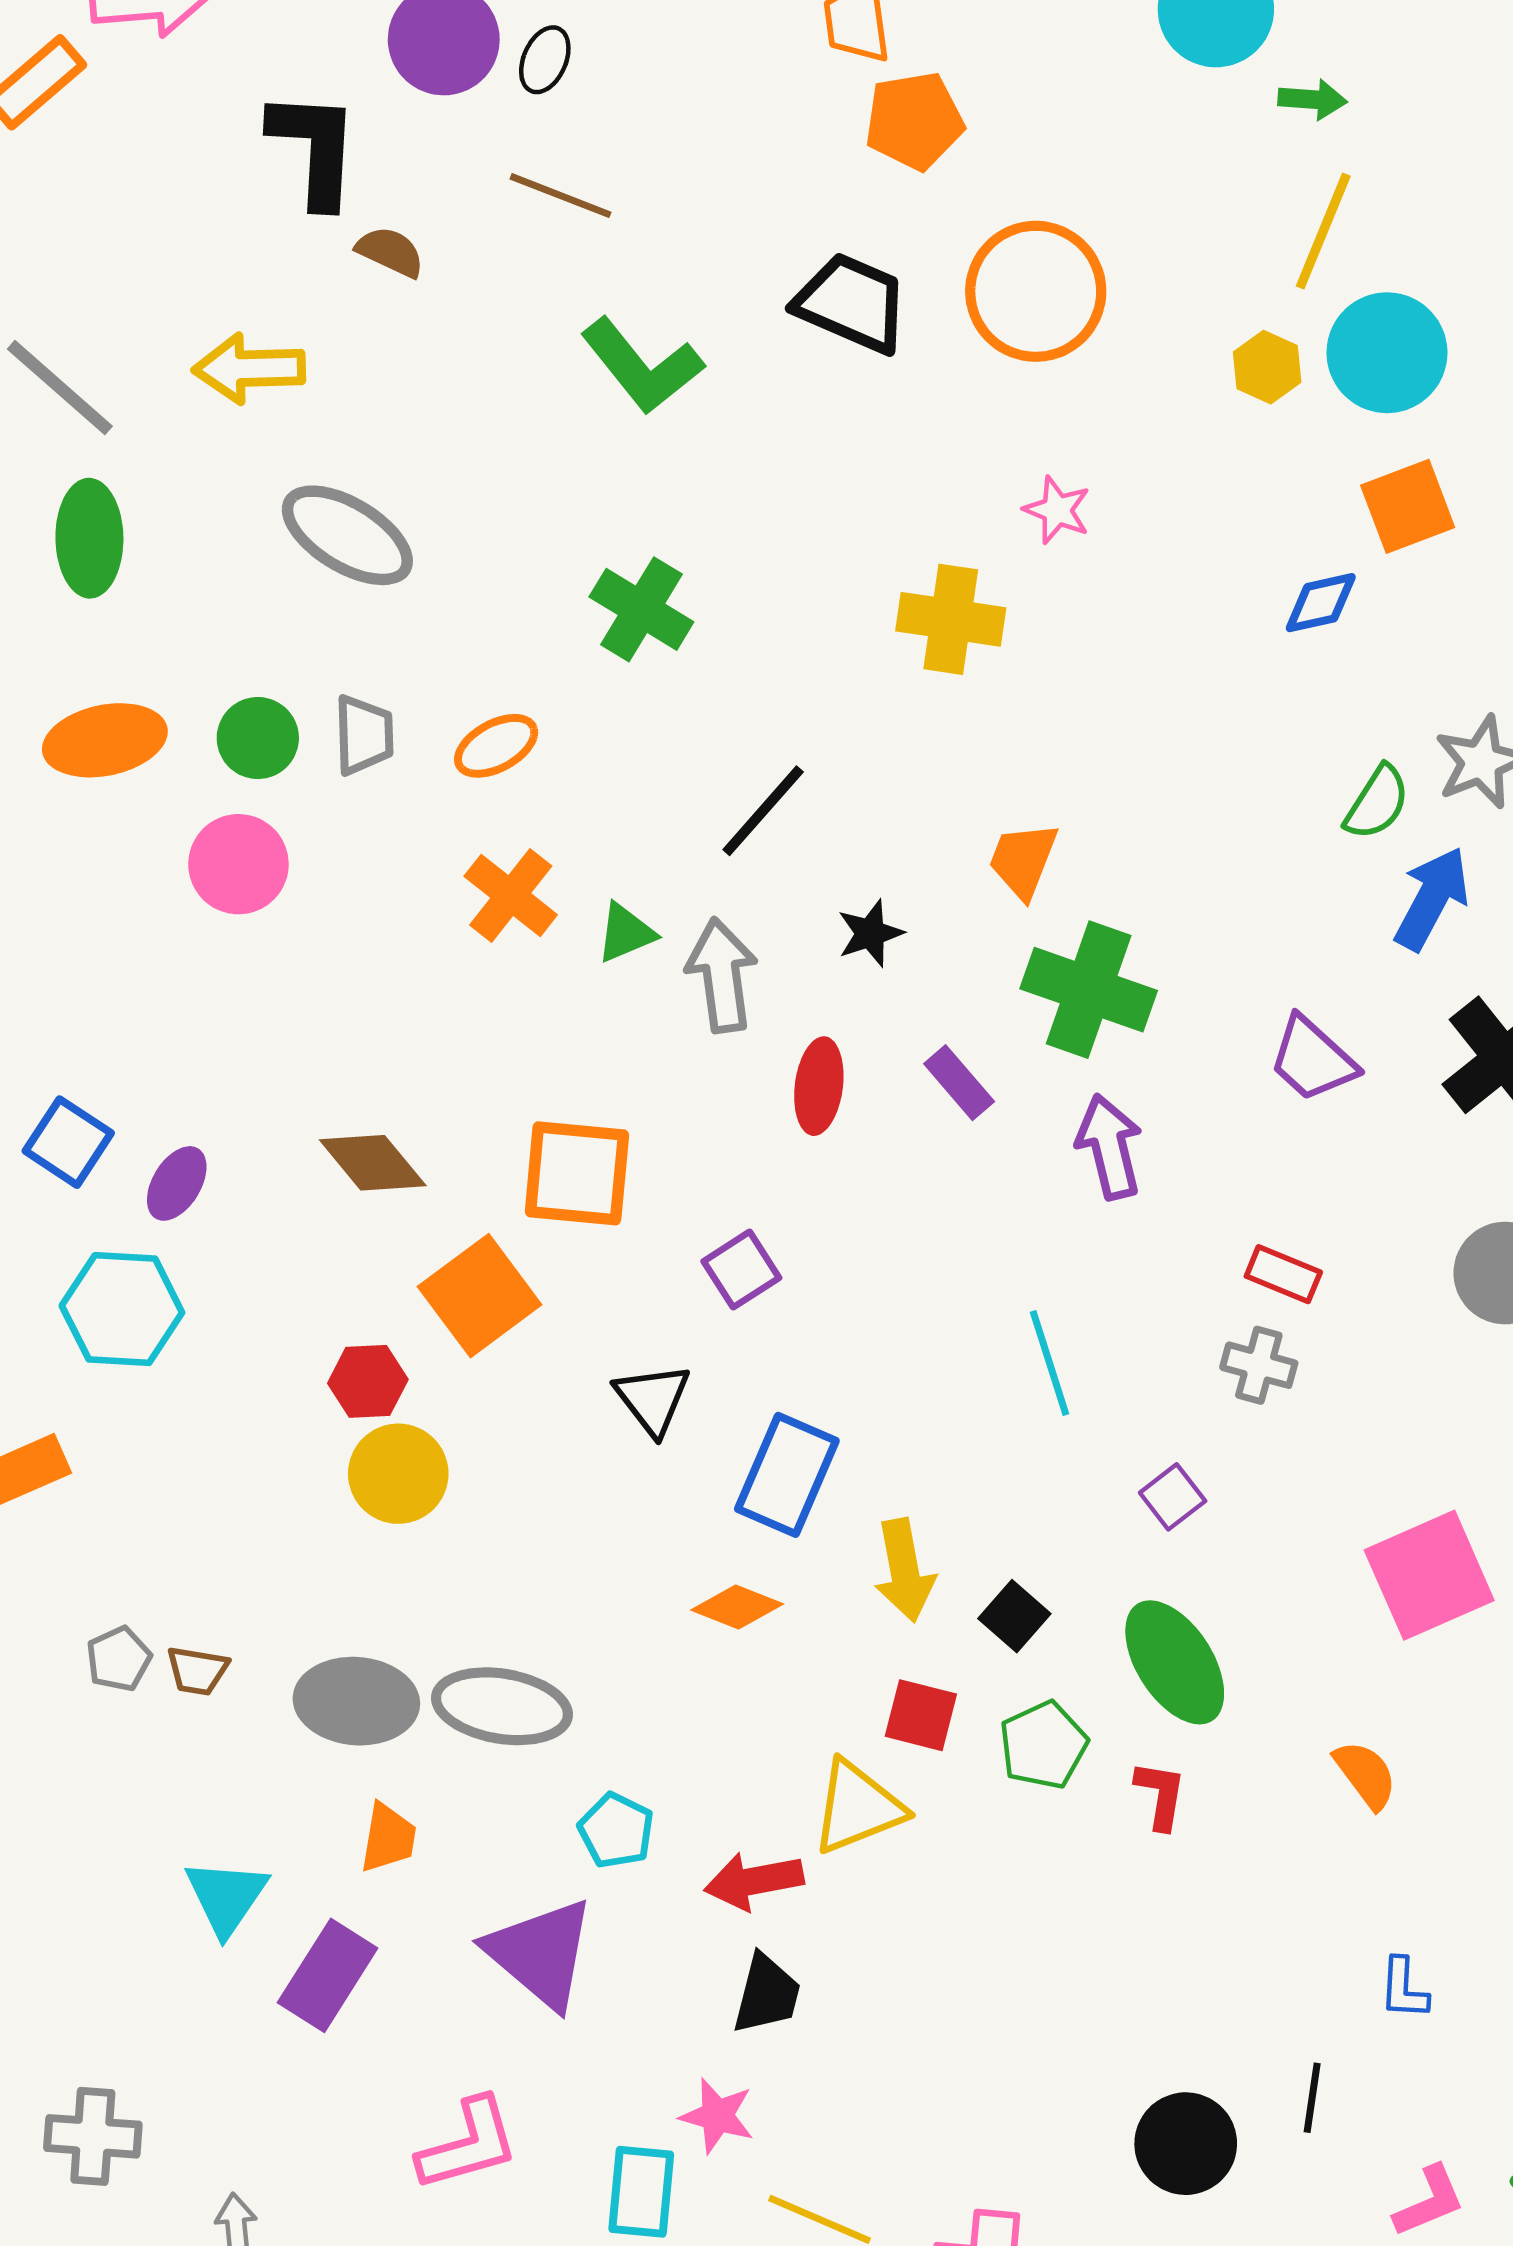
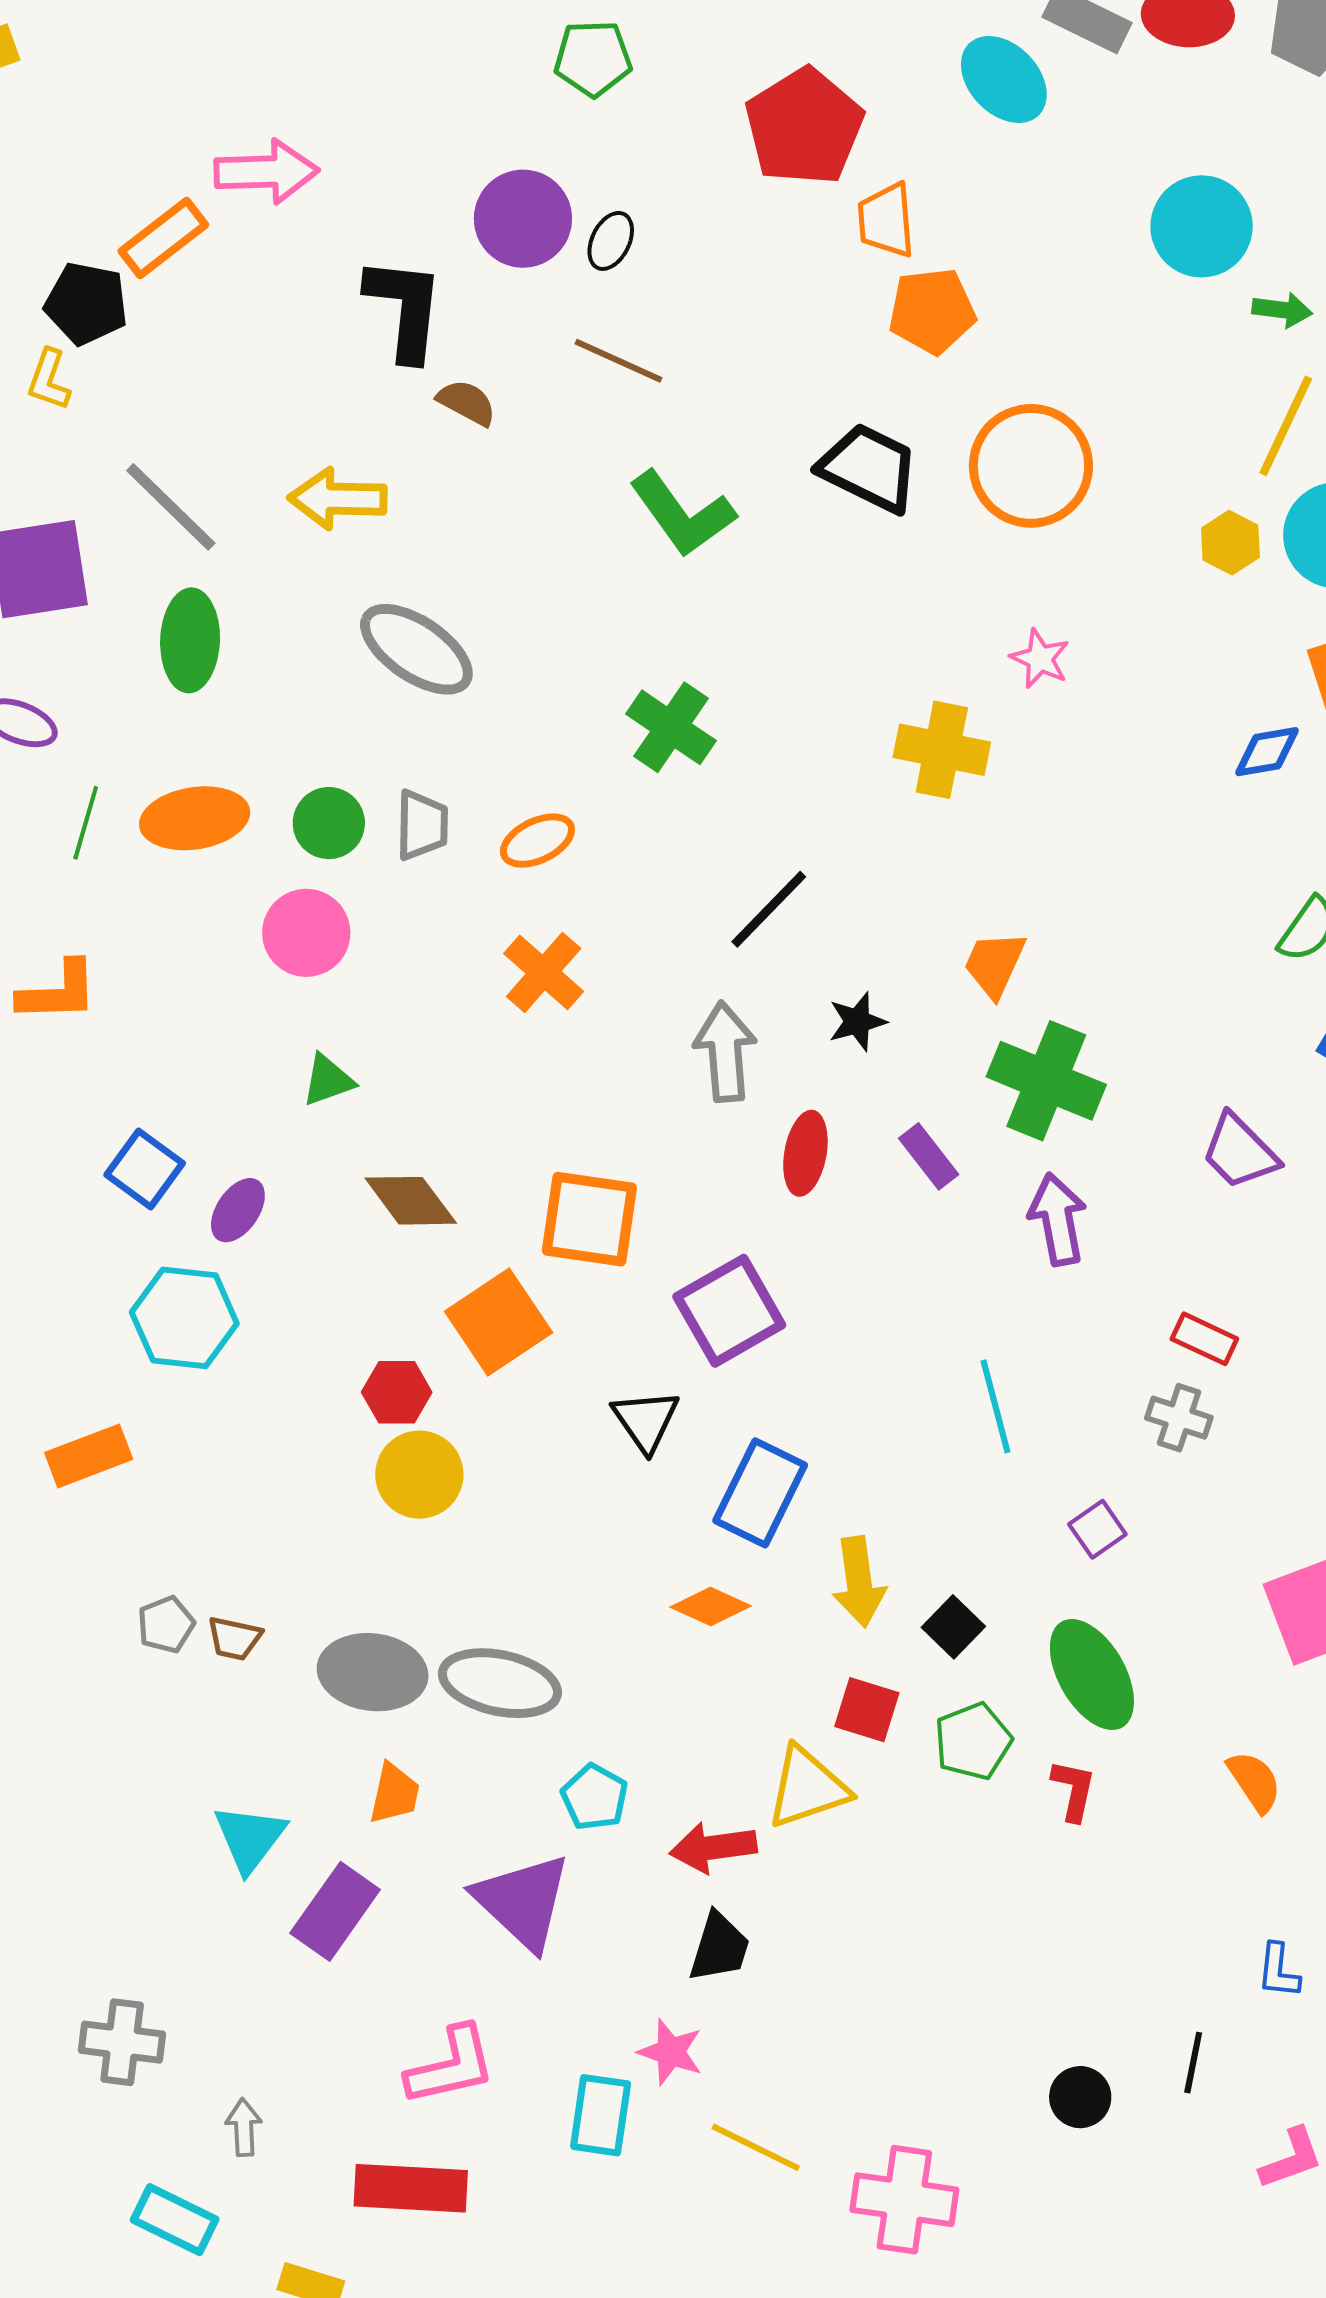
green triangle: (626, 933) -> (328, 1080), moved
purple square: (741, 1270) -> (729, 1311), size x1.6
black circle: (1186, 2144) -> (1080, 2097), size x0.7

